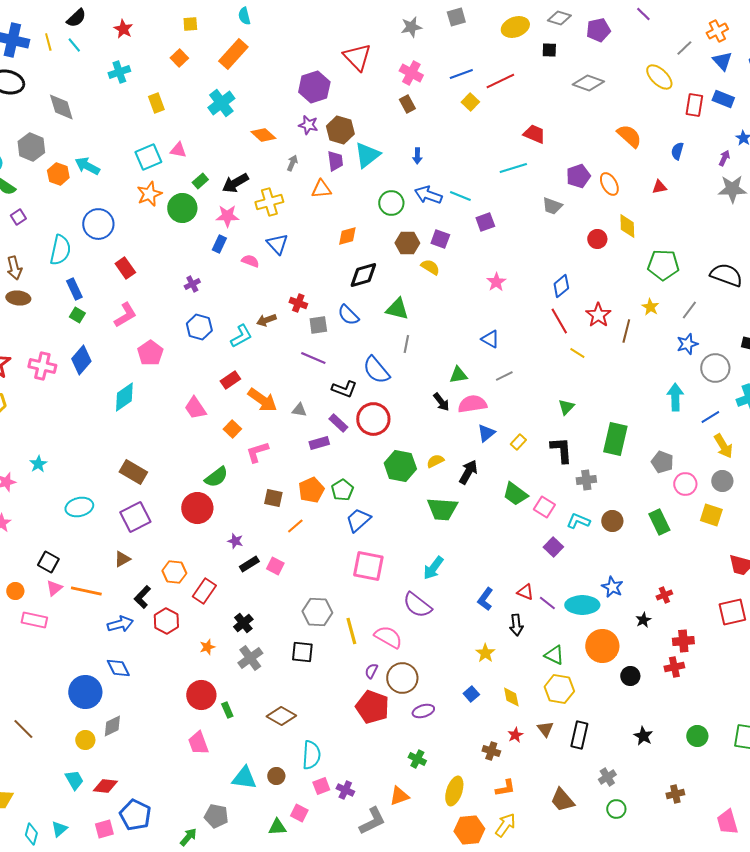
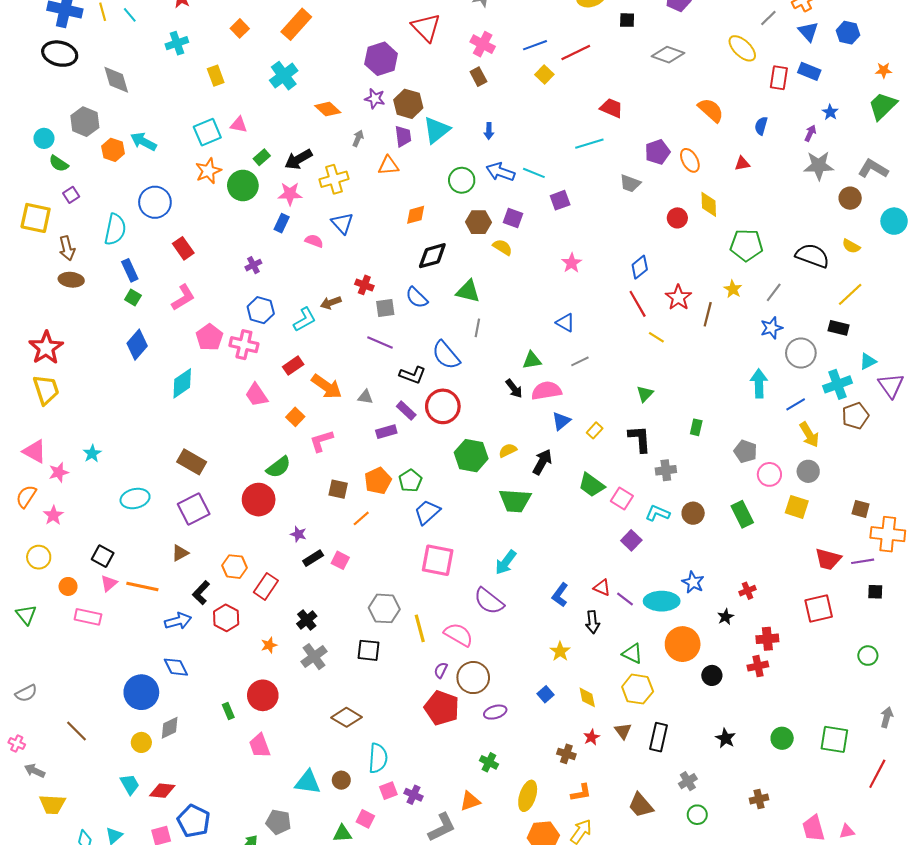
pink cross: (42, 366) -> (244, 345), moved
green rectangle: (615, 439) -> (696, 427), size x0.5
green rectangle: (227, 710) -> (228, 711), moved

